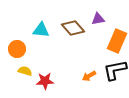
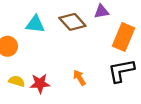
yellow semicircle: (25, 71) -> (17, 81), moved
orange arrow: (89, 76) -> (79, 78), moved, turned 88

